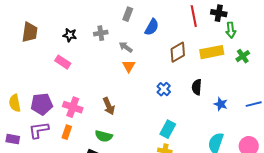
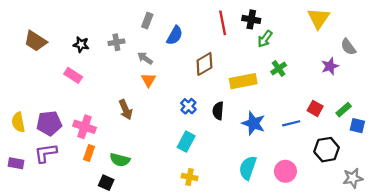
green arrow: (231, 30) -> (265, 39), turned 42
brown trapezoid: (30, 32) -> (35, 41), turned 115
yellow rectangle: (212, 52) -> (243, 81), moved
black semicircle: (197, 87) -> (218, 111), moved
blue star: (221, 104) -> (253, 123), size x1.5
brown arrow: (109, 106) -> (126, 110), moved
cyan rectangle: (168, 129) -> (186, 142), moved
orange rectangle: (67, 132) -> (89, 153), moved

